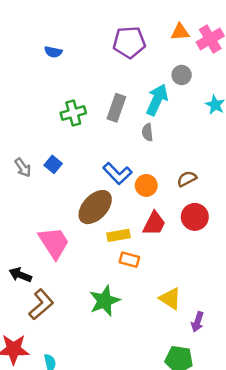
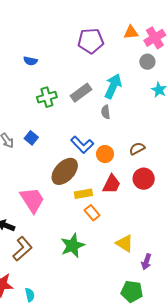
blue semicircle: (53, 52) -> (30, 61), moved
gray circle: (182, 75) -> (147, 62), moved
gray rectangle: (116, 108) -> (81, 93), turned 35
orange rectangle: (129, 260) -> (92, 213), turned 35

